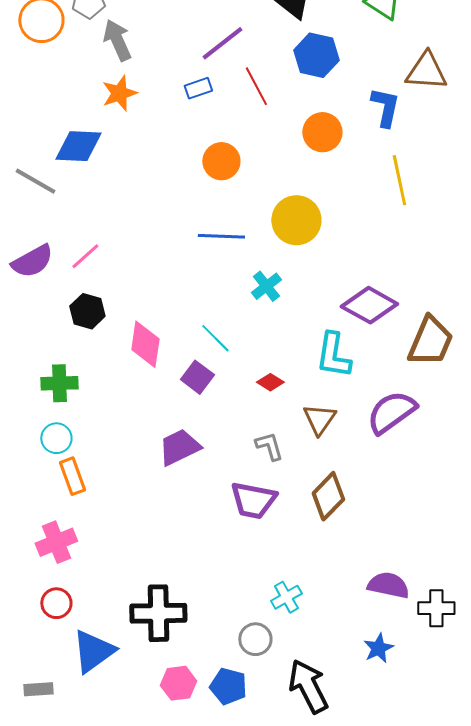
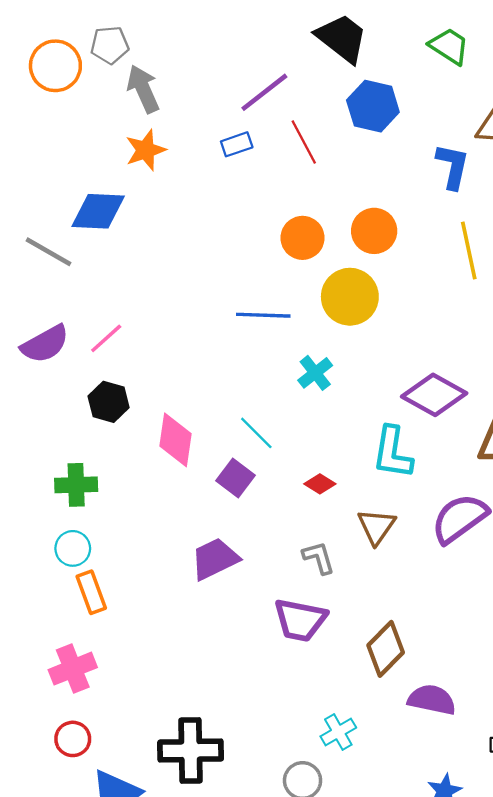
orange circle: (322, 132) -> (374, 231), moved
orange circle: (221, 161) -> (303, 238), moved
brown diamond: (328, 496) -> (386, 649), moved
purple semicircle: (388, 585) -> (432, 700), moved

